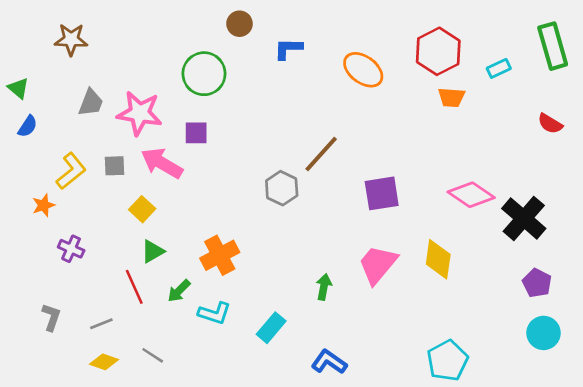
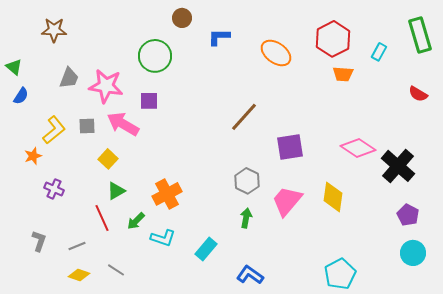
cyan rectangle: (499, 68) -> (379, 52), turned -36
gray hexagon: (282, 188) -> (247, 181), moved

